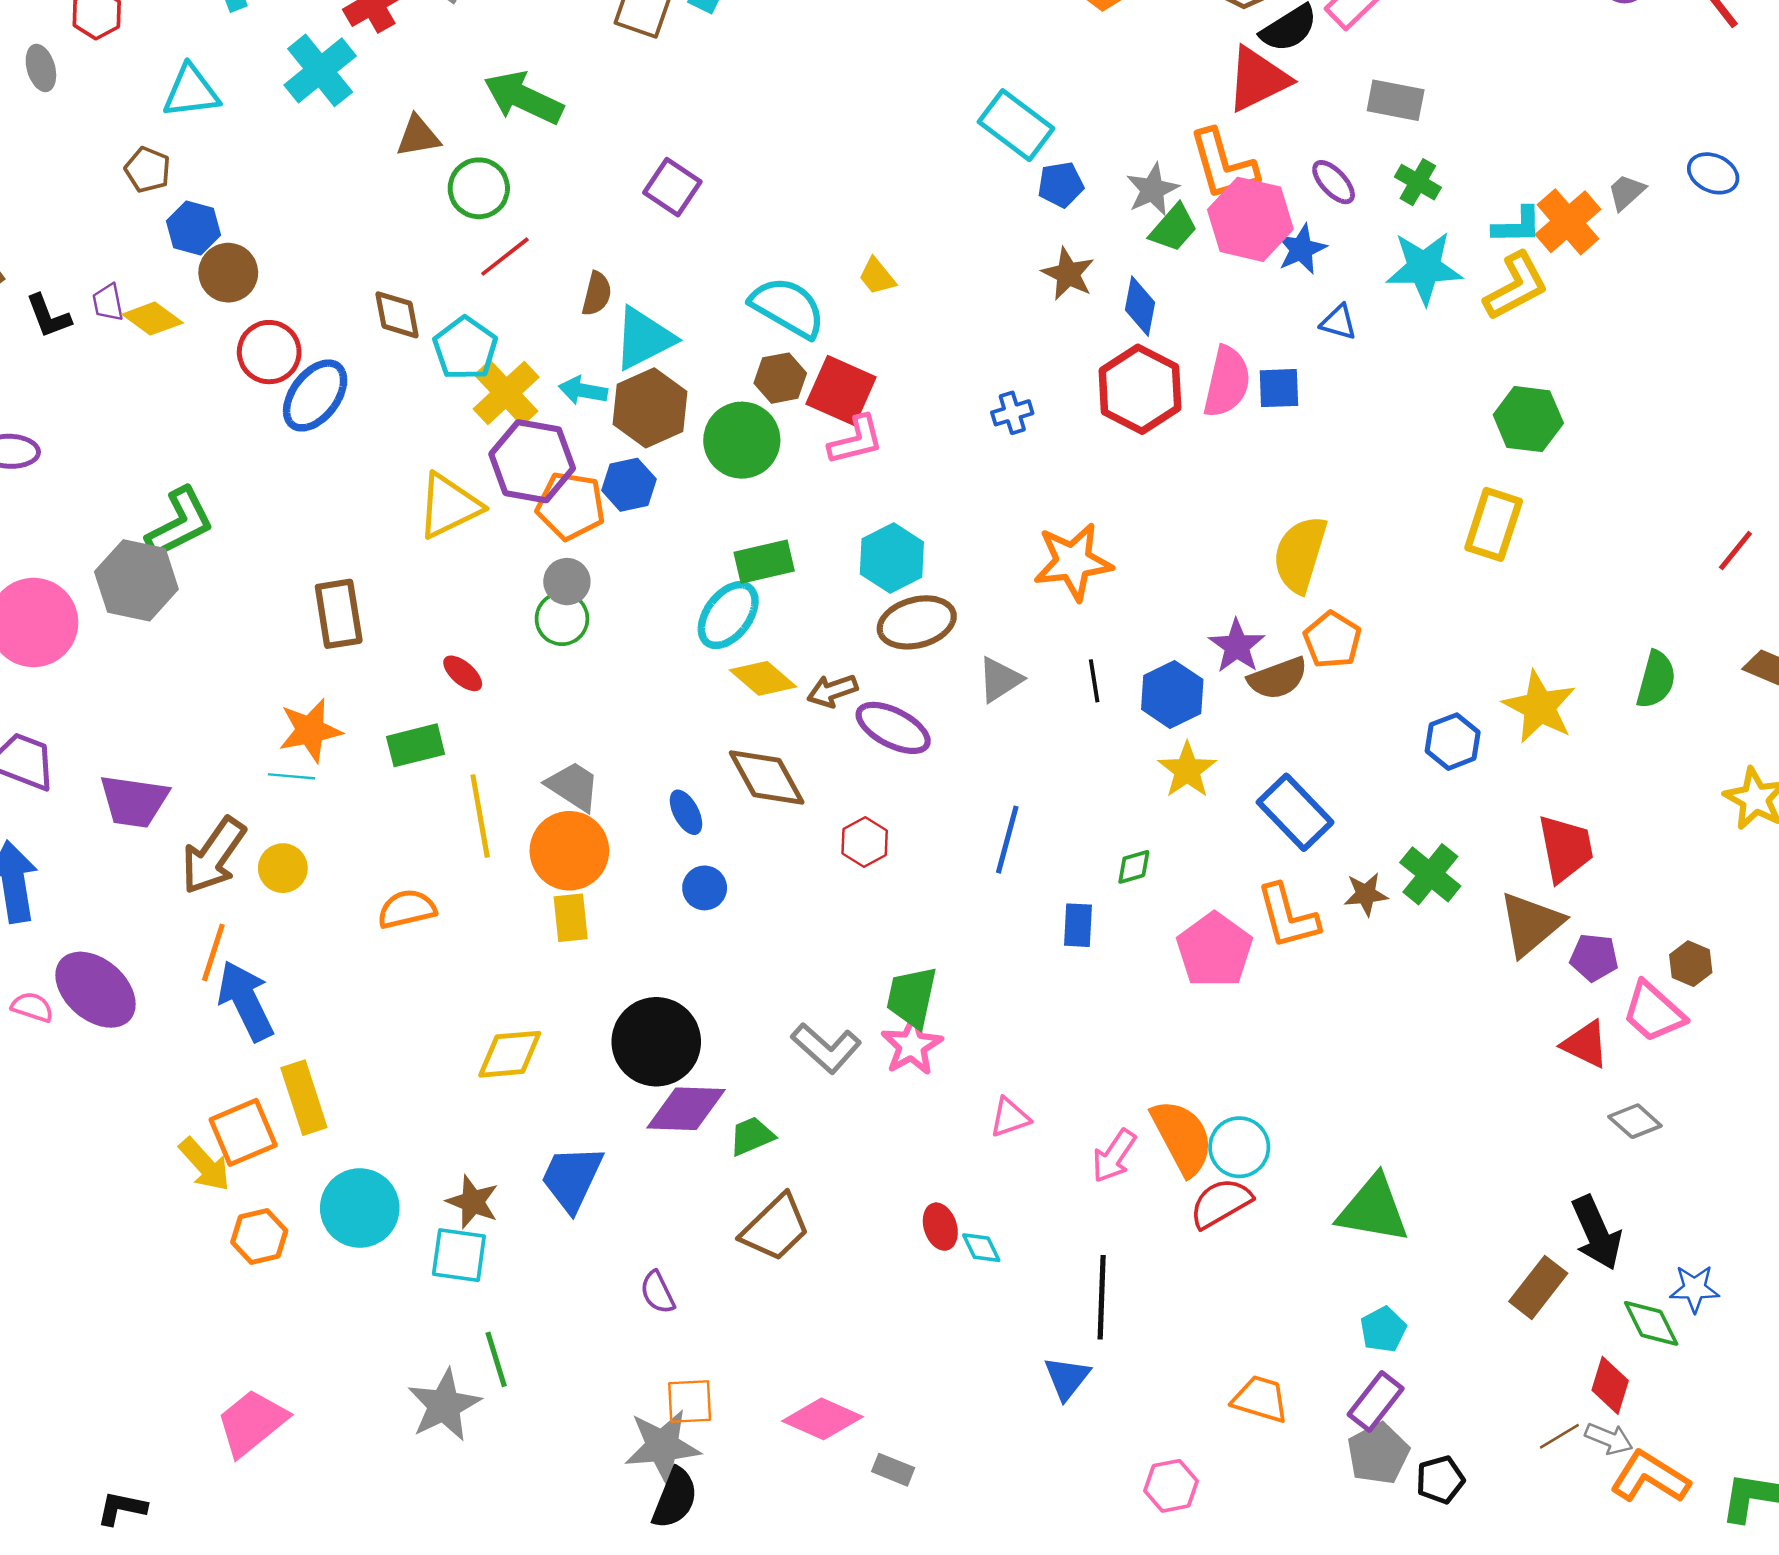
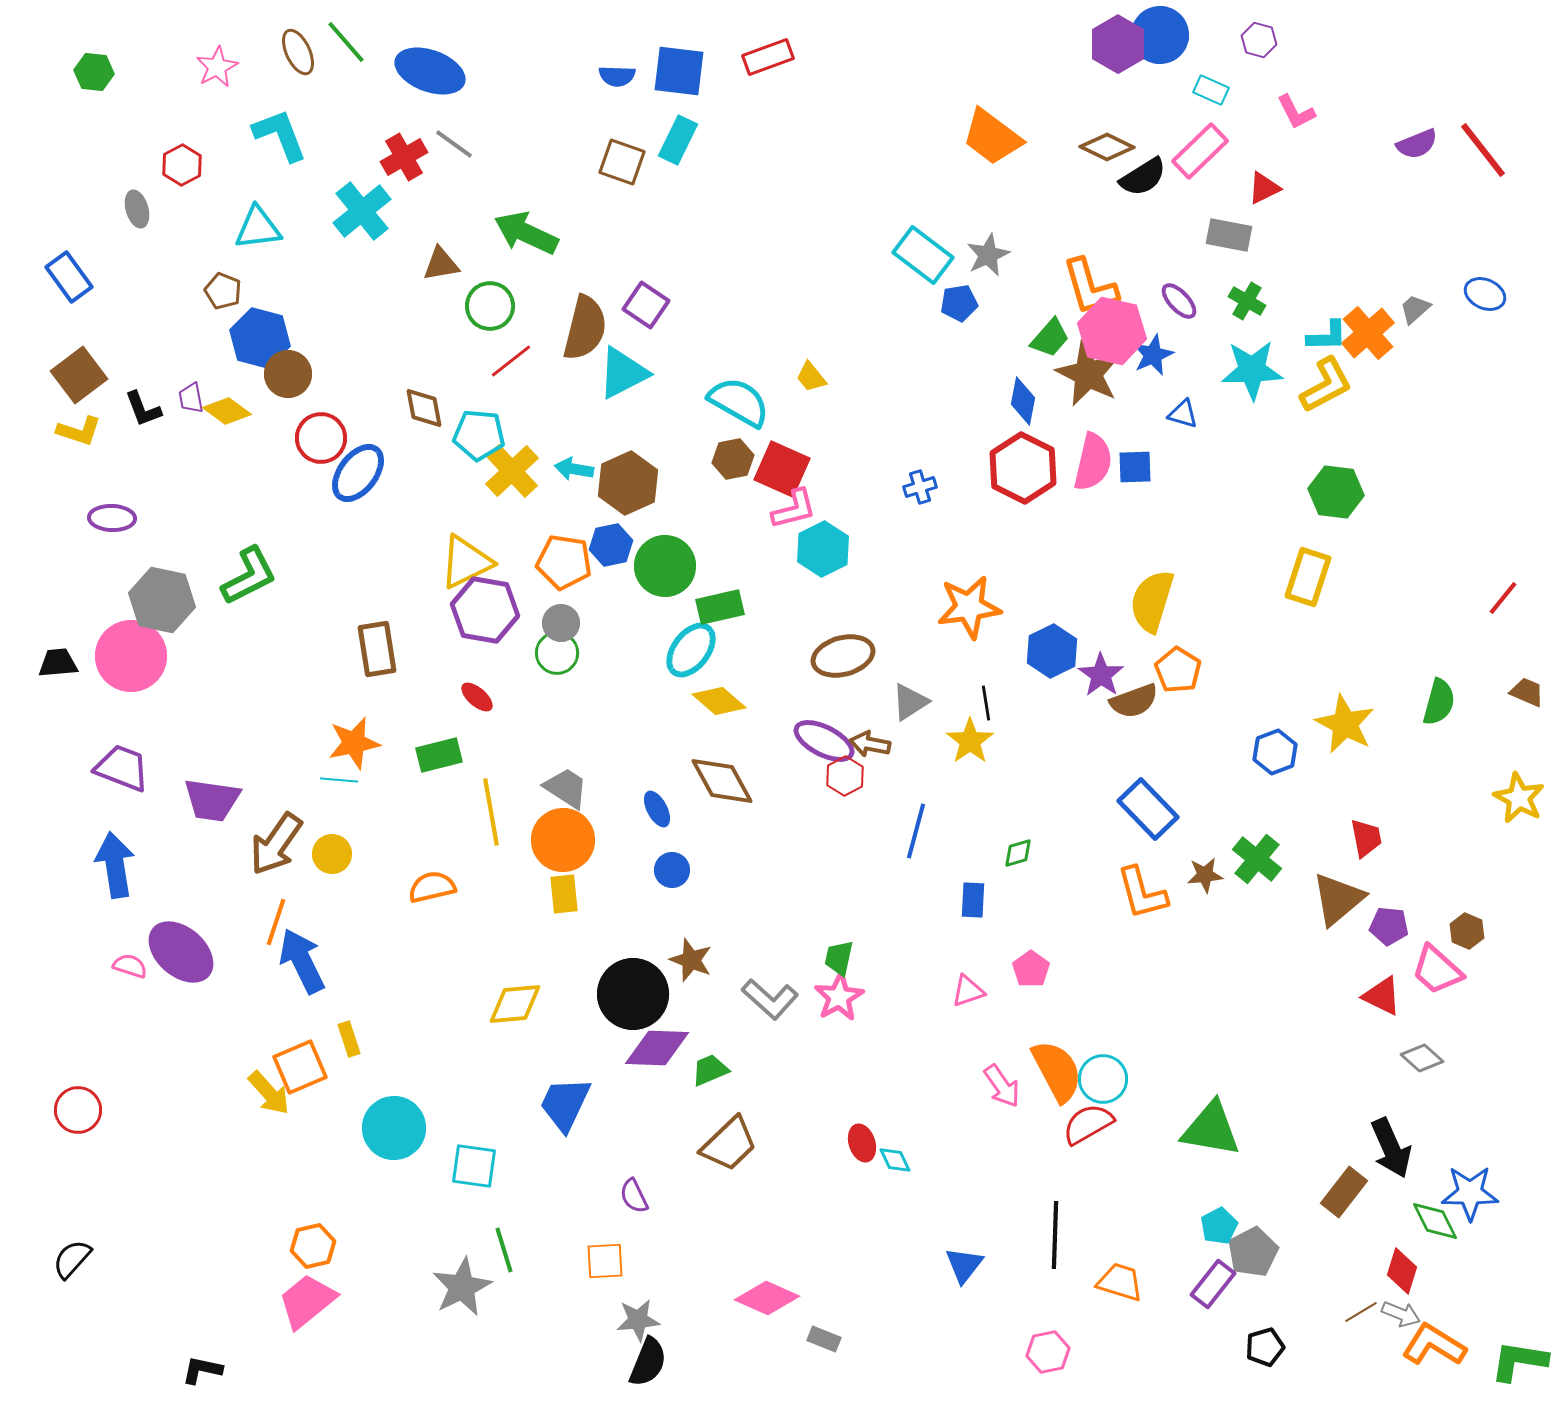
red triangle: (1258, 79) -> (1264, 188), moved, size x0.6
gray star: (1152, 190) -> (988, 255), moved
blue hexagon: (194, 228) -> (260, 338), size x1.4
brown star: (1068, 274) -> (1088, 374), moved, size x1.5
brown semicircle: (597, 294) -> (585, 328), moved, size x1.8
cyan triangle: (644, 338) -> (623, 373), moved
cyan pentagon: (465, 348) -> (479, 435), turned -30
green circle: (742, 440) -> (665, 566), moved
purple hexagon: (532, 461) -> (485, 610), moved
cyan hexagon: (892, 558) -> (823, 549), moved
gray hexagon: (136, 580) -> (162, 600), moved
brown arrow: (832, 691) -> (870, 744), moved, turned 30
blue hexagon: (1172, 694) -> (1052, 651), moved
yellow star: (1187, 770) -> (970, 741), moved
red hexagon: (865, 842) -> (845, 776), moved
red trapezoid: (1566, 848) -> (1366, 838), size x0.7
pink pentagon: (1214, 950) -> (1031, 969), moved, size x0.6
green trapezoid: (912, 997) -> (839, 958), size x0.7
yellow rectangle: (304, 1098) -> (349, 1039), size x0.6
pink triangle: (1010, 1117) -> (968, 991), moved
pink arrow: (1114, 1156) -> (1002, 1086), turned -69
brown star: (473, 1202) -> (691, 960), moved
orange hexagon: (259, 1237) -> (313, 1246), moved
blue star: (1695, 1289) -> (1470, 1193), size x1.4
black line: (1102, 1297) -> (1055, 1235), moved
orange square: (690, 1402) -> (605, 1261), moved
gray star: (662, 1446) -> (638, 1320), size x0.7
gray pentagon: (1378, 1454) -> (1253, 1252), moved

